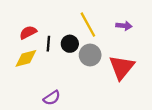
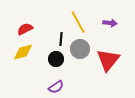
black line: (48, 44) -> (61, 39), moved
black circle: (70, 44) -> (56, 59), moved
purple semicircle: (52, 98) -> (56, 87), moved

